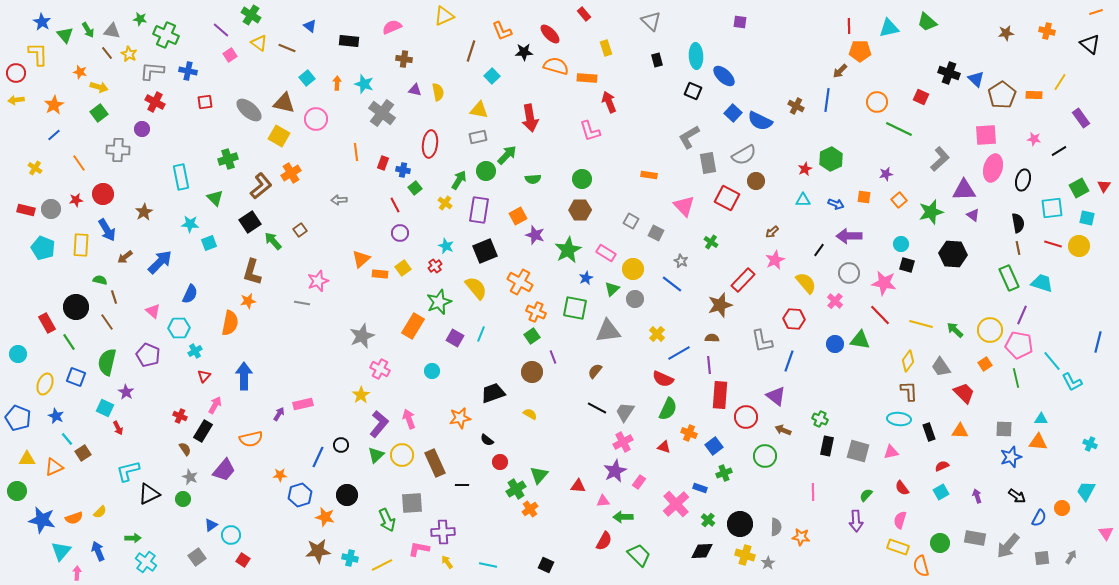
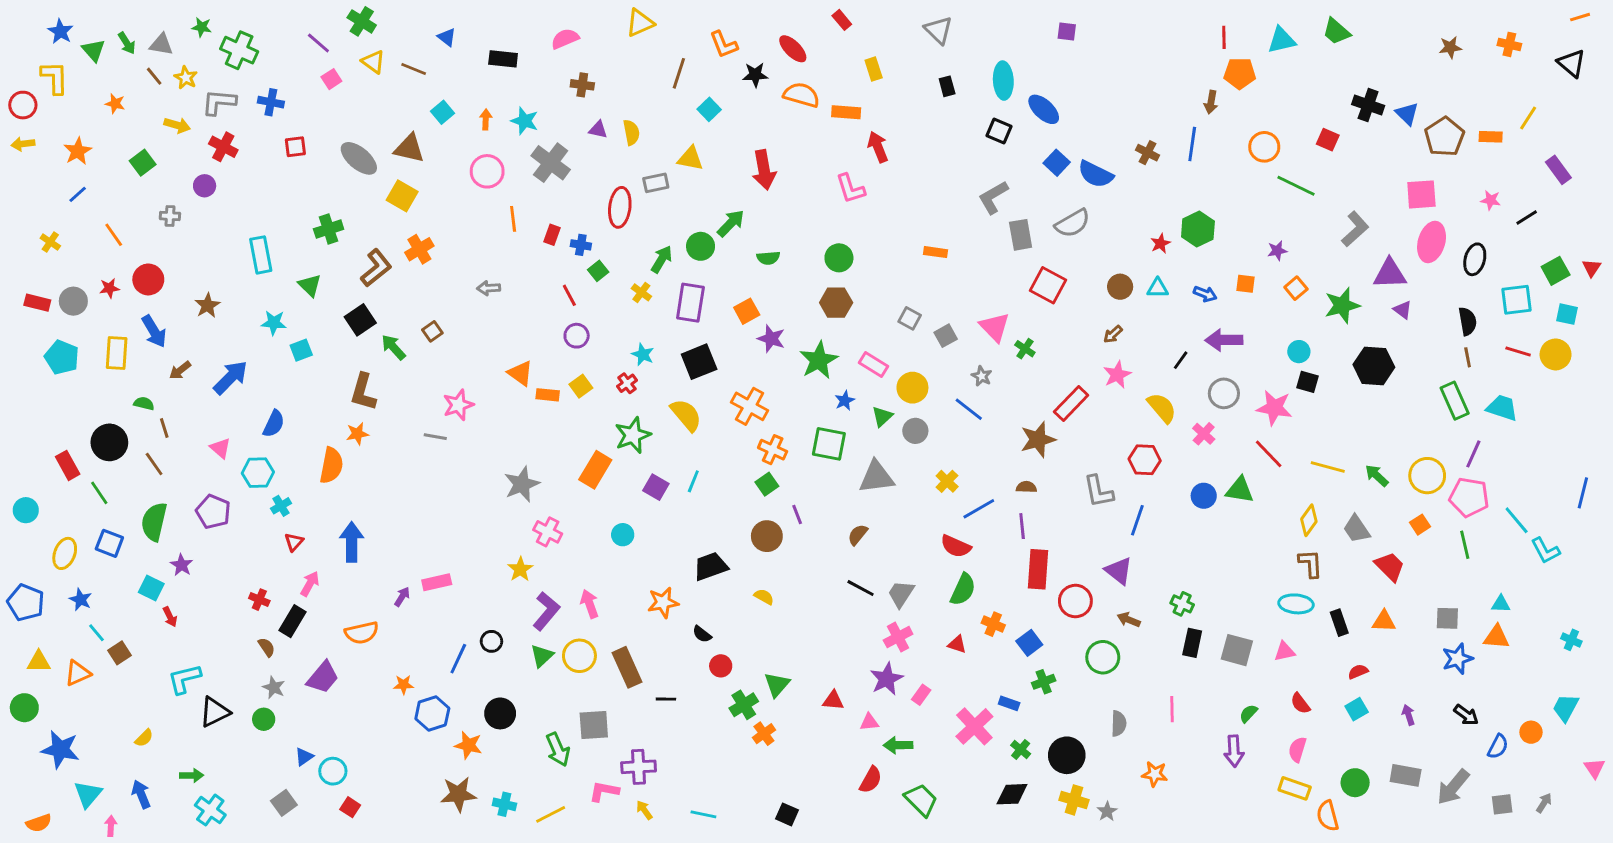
brown arrow: (840, 71) -> (1211, 102), turned -35
yellow arrow: (99, 87) -> (177, 125), moved
pink circle: (316, 119) -> (487, 171), moved
gray rectangle: (478, 137) -> (656, 183), moved
gray cross: (118, 150) -> (170, 216), size x0.6
brown circle: (756, 181) -> (1120, 287), moved
pink triangle: (684, 206) -> (995, 327), moved
gray square: (656, 233) -> (946, 336), turned 35
orange triangle: (361, 259) -> (520, 373), turned -42
orange semicircle: (74, 518) -> (39, 823), moved
gray semicircle: (776, 527) -> (1119, 724), moved

